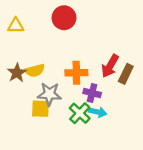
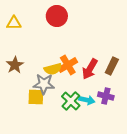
red arrow: (110, 66) -> (90, 69), moved
yellow semicircle: (35, 71) -> (53, 69), moved
orange cross: (76, 73) -> (68, 65), turned -30
purple cross: (92, 93) -> (106, 96), moved

